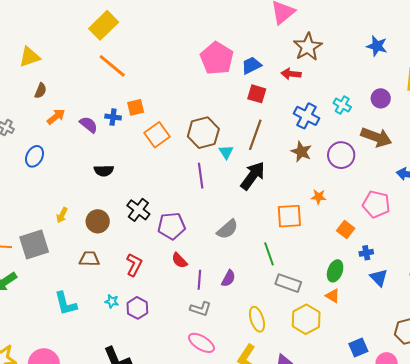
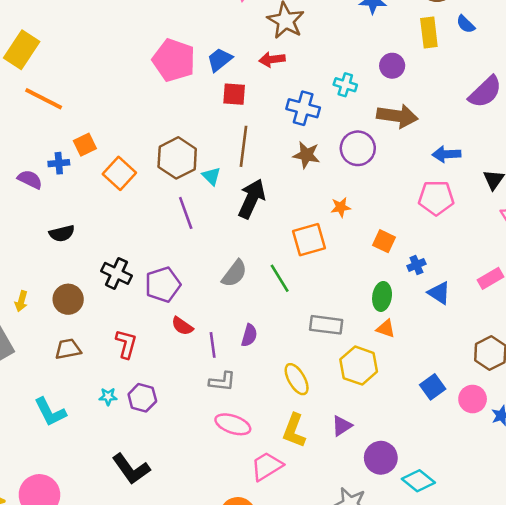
pink pentagon: (376, 204) -> (436, 198), moved
green line: (269, 254) -> (280, 278), moved

